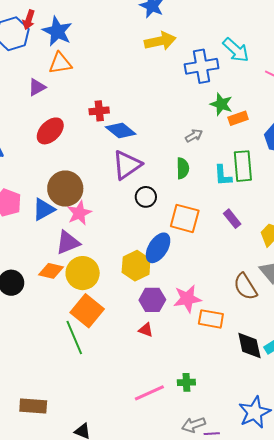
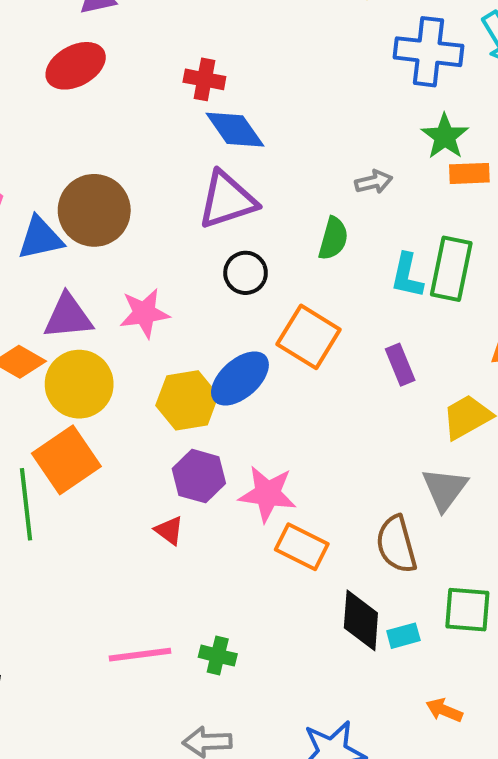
red ellipse: (50, 131) -> (76, 66), moved
pink star: (79, 213) -> (144, 313), moved
brown semicircle: (245, 287) -> (396, 544), moved

